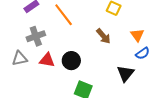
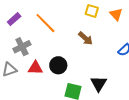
orange triangle: (137, 35) -> (116, 14), moved
black triangle: (125, 73) -> (99, 84), moved

